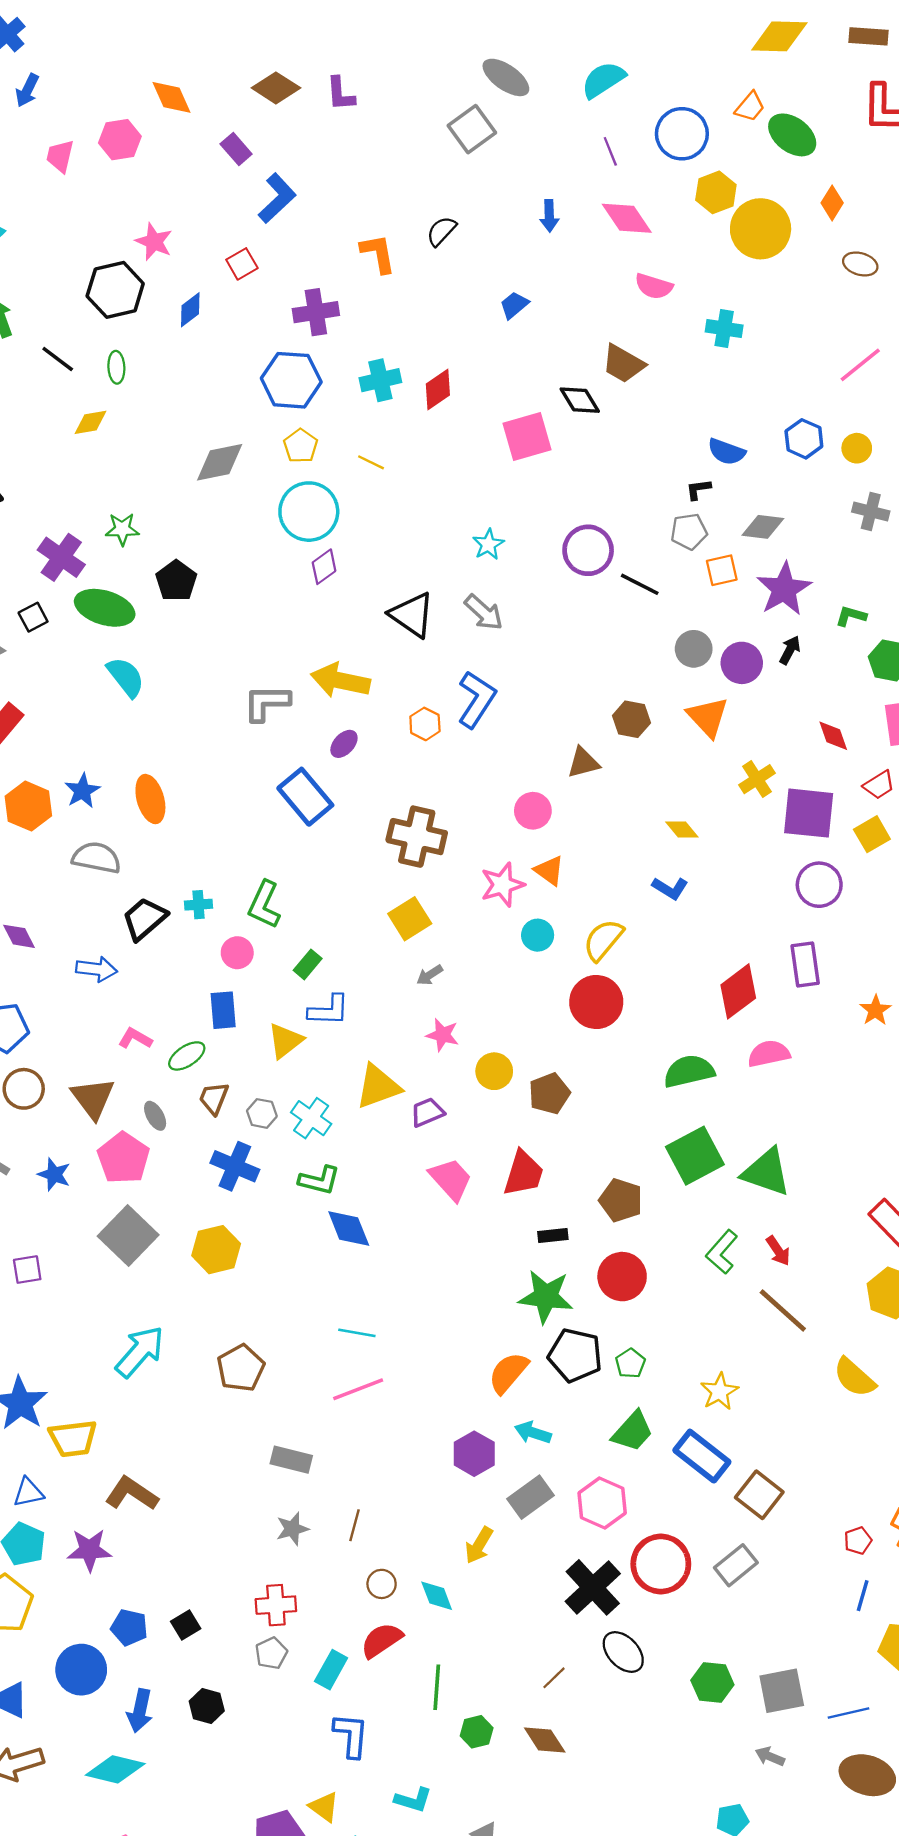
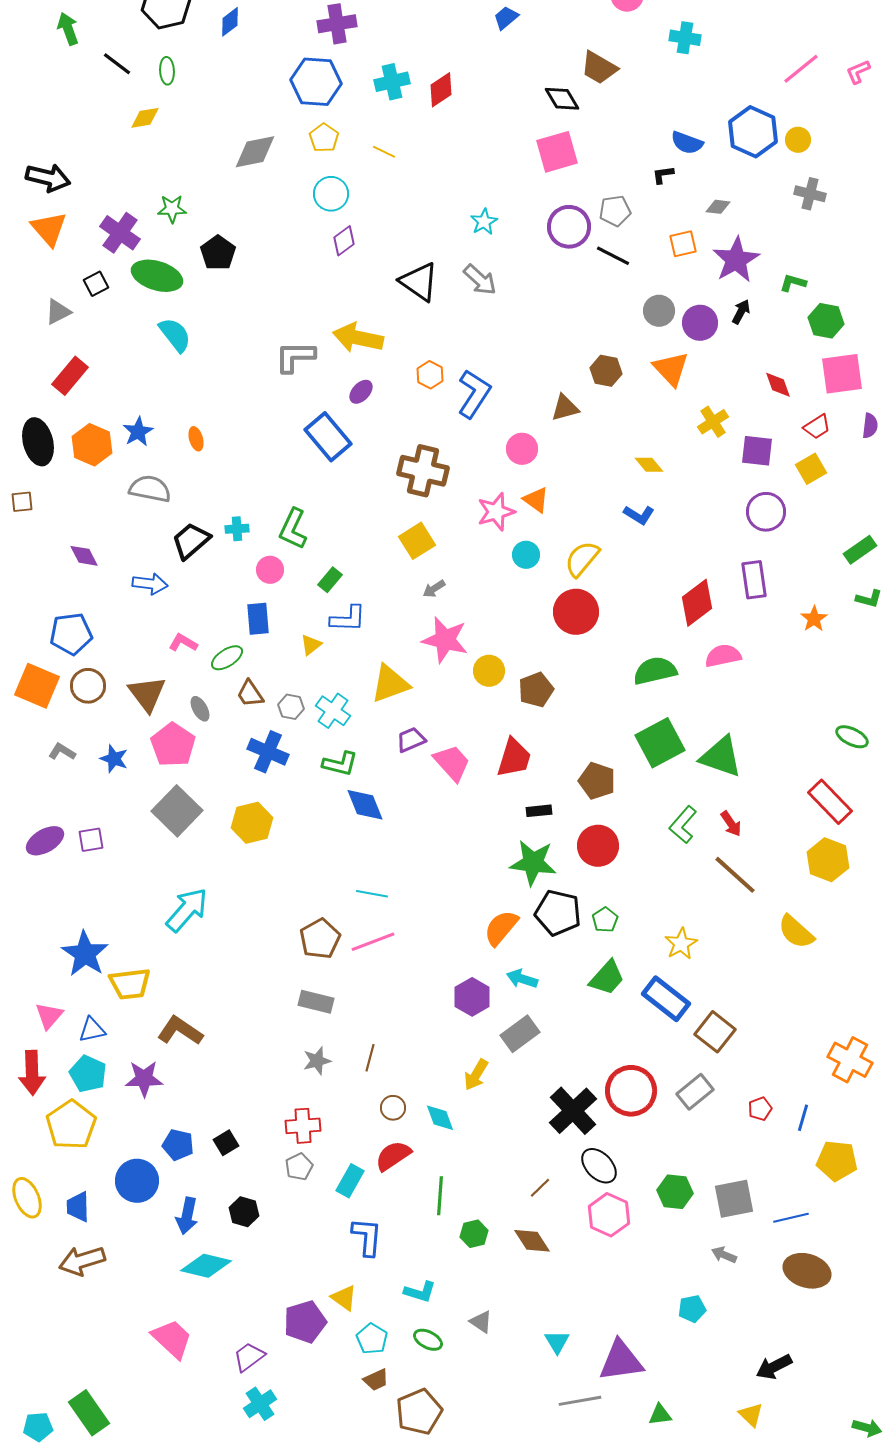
pink square: (527, 436) -> (557, 152), moved
blue hexagon: (804, 439) -> (753, 132), size x1.5
cyan circle: (309, 512) -> (331, 194), size x0.7
gray diamond: (763, 527) -> (718, 207), size x0.7
gray pentagon: (689, 532) -> (615, 211), moved
blue L-shape: (477, 699) -> (474, 394), moved
orange ellipse: (150, 799) -> (196, 439), size x0.6
purple square: (809, 813) -> (757, 451), size x0.7
pink star: (443, 1035) -> (445, 640), size x1.6
yellow triangle: (285, 1041) -> (311, 645), size x0.7
brown trapezoid: (214, 1098) -> (250, 694), turned -56
purple trapezoid: (427, 1112) -> (411, 740), moved
brown pentagon: (241, 1368) -> (320, 939), moved
pink hexagon: (602, 1503) -> (609, 1215), moved
red pentagon: (858, 1541) -> (760, 1109), moved
cyan diamond: (115, 1769) -> (206, 1266), moved

